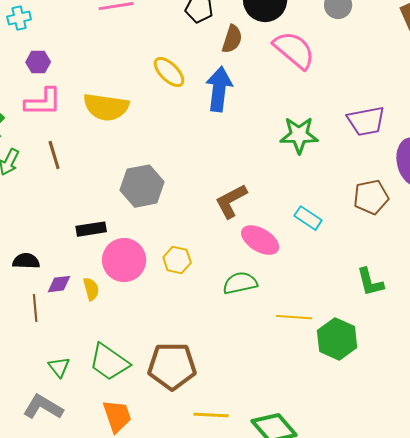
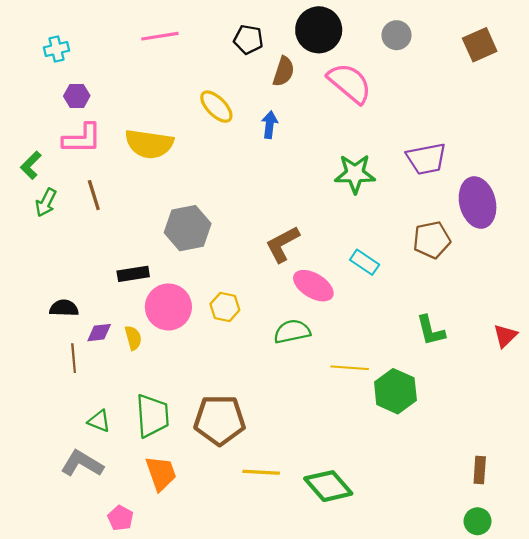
blue arrow: (219, 89) -> (270, 125), size x0.6
green trapezoid: (109, 362) -> (152, 416), turned -129
green triangle: (59, 367) -> (99, 421), turned -30

